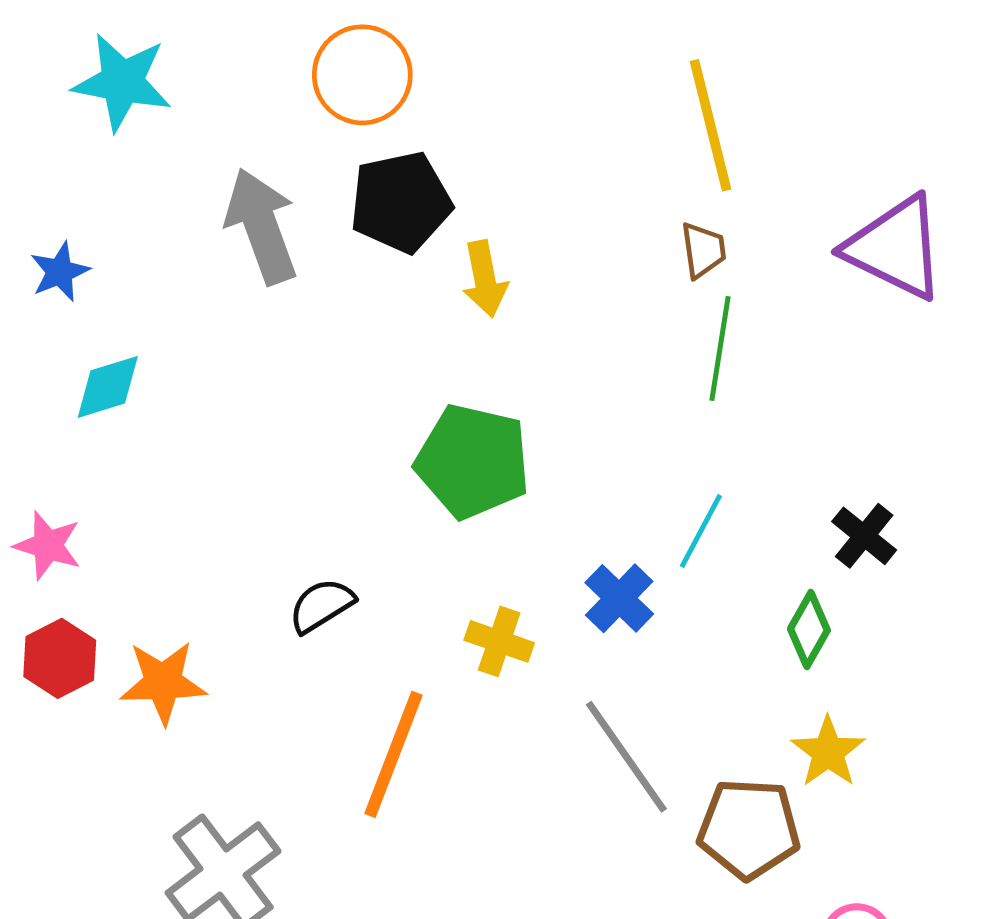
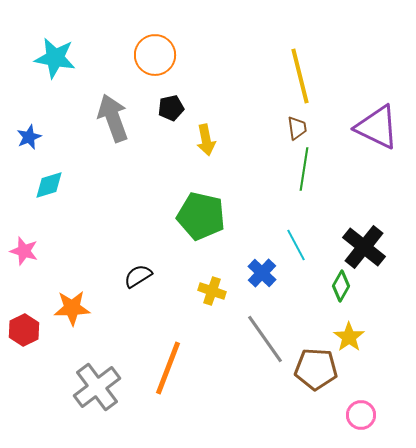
black pentagon: (401, 202) -> (171, 108), size x0.6
cyan line: (701, 531) -> (296, 245), turned -56
black cross: (864, 536) -> (364, 247), size x1.6
red hexagon: (60, 658) -> (24, 330), moved
orange line: (394, 754) -> (168, 368), moved

